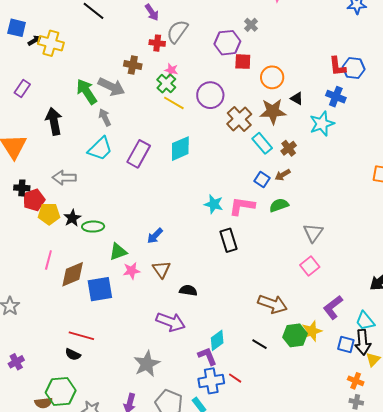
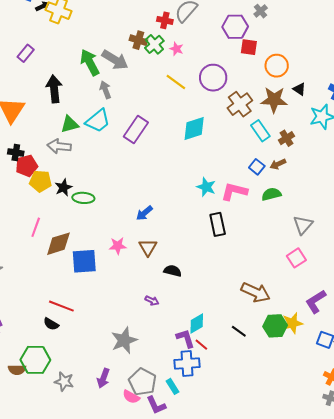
green cross: (166, 83) -> (154, 44), moved
cyan diamond: (180, 149) -> (194, 129), moved
green triangle: (118, 252) -> (70, 124), moved
purple arrow: (171, 322) -> (152, 301), size x0.5
red line: (235, 378) -> (201, 345), moved

